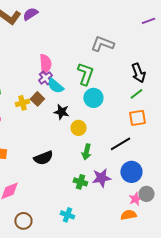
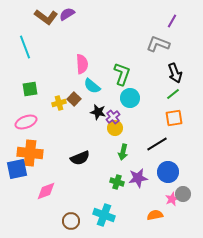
purple line: (148, 21) -> (172, 21), moved, turned -40
gray L-shape: (102, 44) -> (158, 44), moved
purple cross: (45, 78) -> (113, 117), moved
cyan cross: (67, 215) -> (104, 215), size x1.5
orange semicircle: (128, 215) -> (155, 215), moved
brown circle: (23, 221) -> (71, 221), moved

